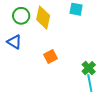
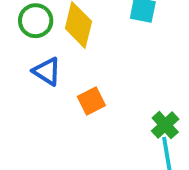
blue triangle: (14, 42) -> (47, 71), moved

